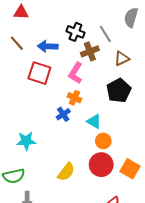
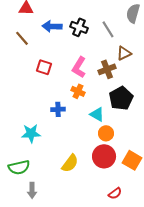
blue arrow: (48, 46) -> (52, 26), moved
brown cross: (90, 51) -> (107, 69), moved
red square: (39, 73) -> (44, 67), size x0.7
black pentagon: (119, 91) -> (121, 98), moved
blue cross: (63, 114) -> (58, 109), moved, turned 32

